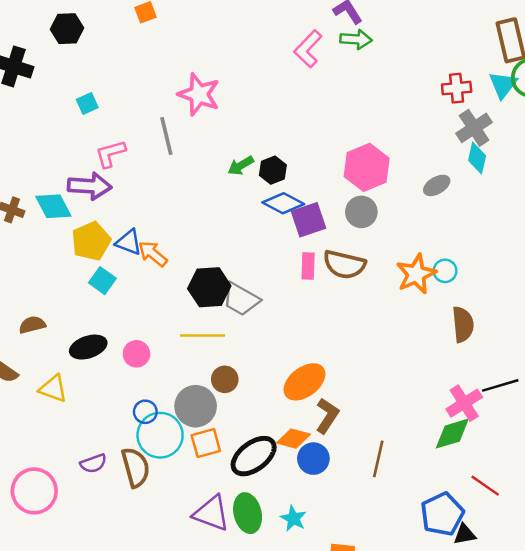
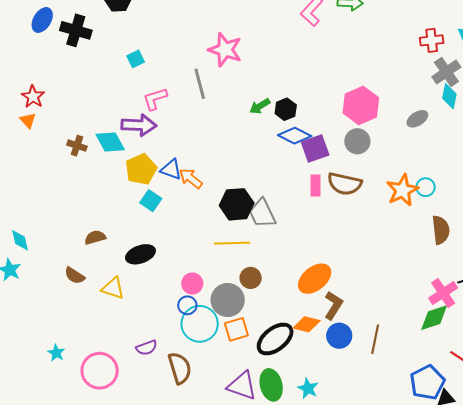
gray trapezoid: (241, 299) -> (262, 213), turned 36
pink circle: (136, 354) -> (192, 283), moved
blue circle: (313, 459) -> (339, 336), moved
brown semicircle: (136, 467) -> (180, 368), moved

